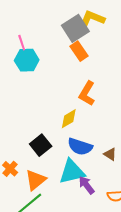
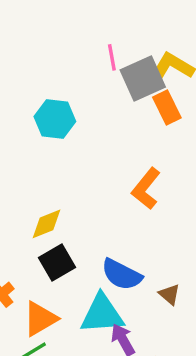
pink line: (22, 43) -> (112, 57), moved
orange rectangle: (79, 51) -> (167, 108), moved
yellow diamond: (69, 119) -> (47, 224), moved

